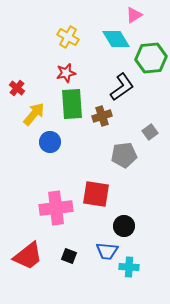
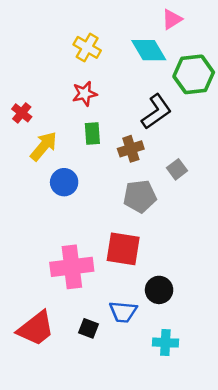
green rectangle: (72, 104) -> (92, 133), size x0.6
gray square: (150, 132) -> (177, 169), moved
gray pentagon: (124, 155) -> (140, 196), moved
blue trapezoid: (107, 251) -> (123, 312), moved

